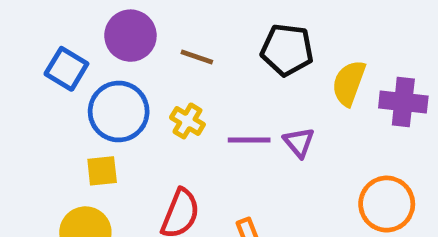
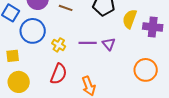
yellow cross: (187, 121) -> (59, 45), moved
yellow square: (102, 171) -> (13, 56), moved

